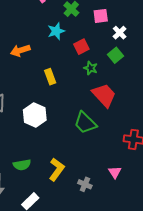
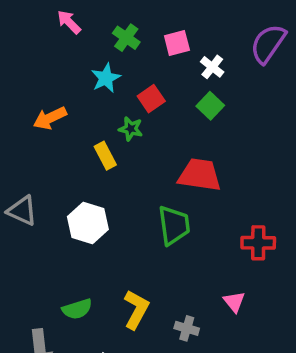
green star: (91, 68) -> (131, 129), moved
red trapezoid: (104, 95) -> (200, 175), turned -32
green trapezoid: (85, 123) -> (174, 225), turned -135

